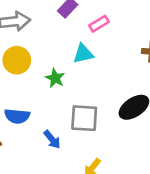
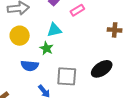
cyan triangle: (83, 54) -> (54, 30), moved
blue semicircle: (17, 116) -> (30, 66), moved

